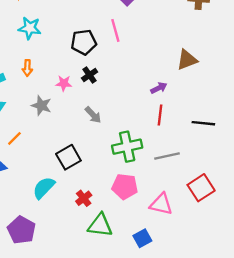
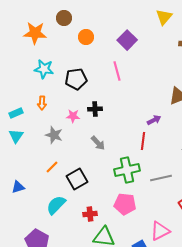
black pentagon: (84, 42) -> (76, 79), moved
black cross: (90, 75) -> (95, 109), turned 32
red line: (160, 115) -> (143, 141), moved
orange line: (14, 138) -> (52, 167), moved
red cross: (84, 198) -> (90, 214), turned 32
pink triangle: (161, 204) -> (160, 231), moved, turned -40

